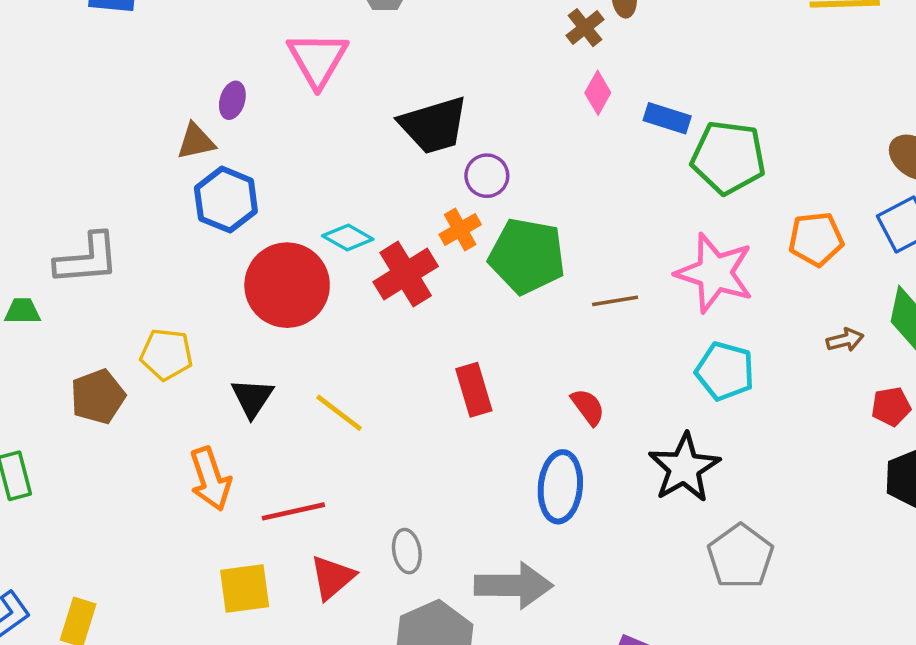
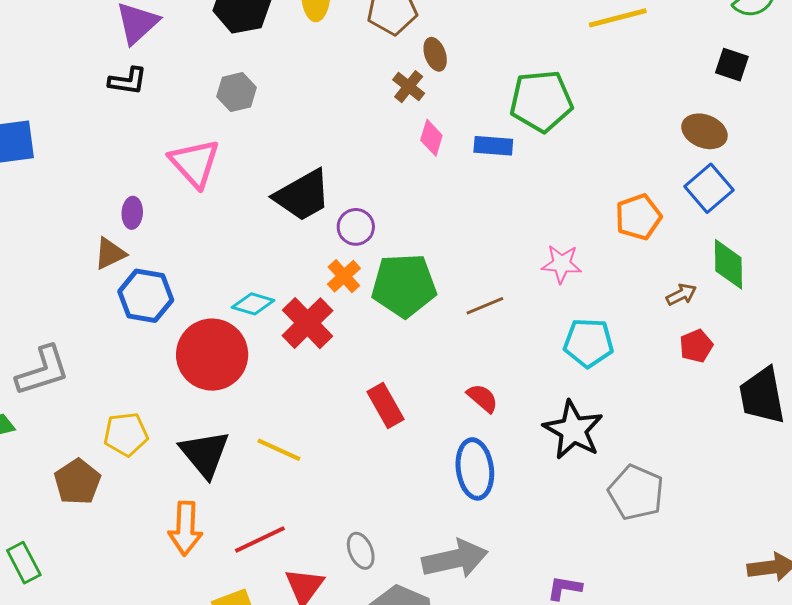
green pentagon: (728, 157) -> (541, 101), moved
pink star: (715, 273) -> (562, 264), size x0.6
black triangle: (252, 398) -> (205, 454), size x1.4
red pentagon: (891, 406) -> (696, 346), moved
orange arrow: (210, 479) -> (185, 528), turned 34

